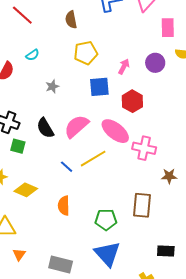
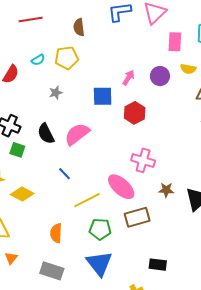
red line: (22, 15) -> (31, 19), turned -55
yellow pentagon: (86, 53) -> (67, 58), moved
pink ellipse: (115, 131) -> (121, 187), moved
yellow line: (93, 159) -> (87, 200), moved
brown rectangle: (142, 205) -> (137, 217), turned 65
orange semicircle: (64, 206) -> (56, 233), moved

